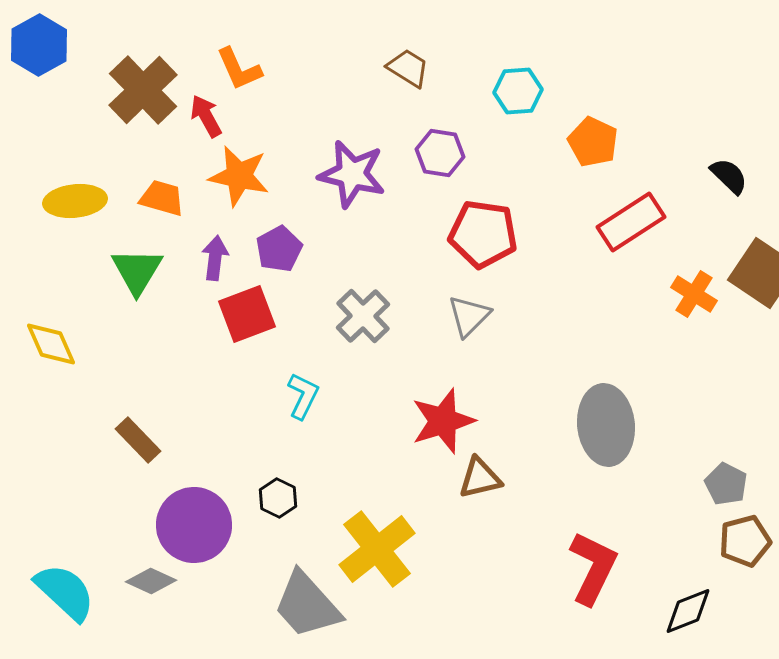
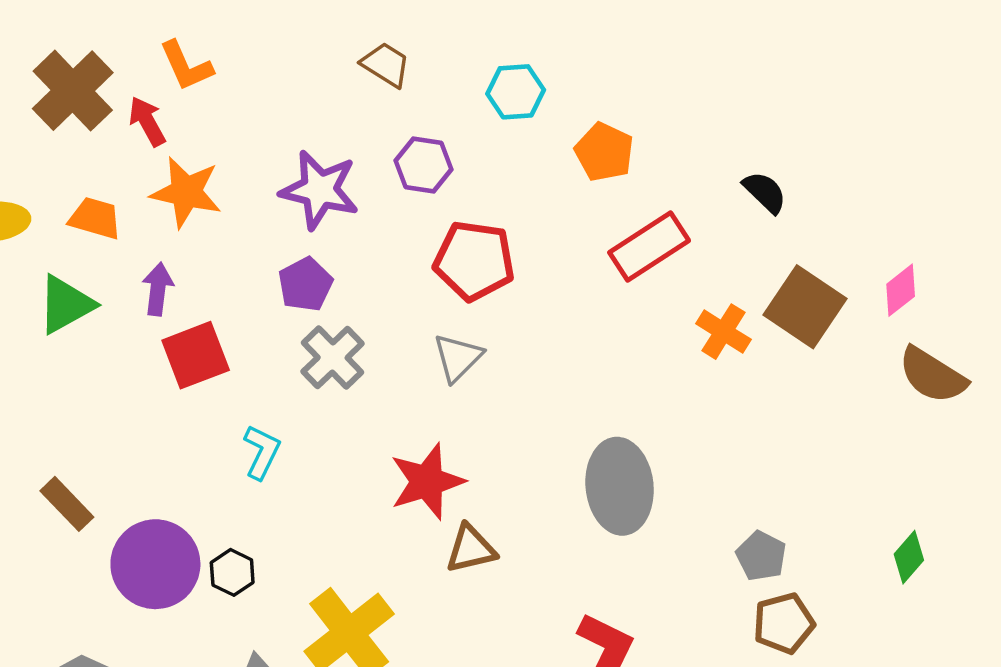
purple pentagon: (279, 249) -> (305, 284), moved
green triangle: (137, 271) -> (66, 304), turned 30
purple circle: (194, 525) -> (155, 564), moved

